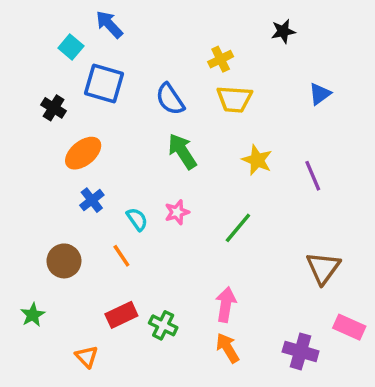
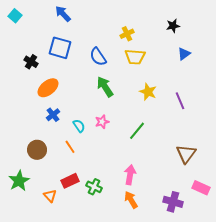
black star: (283, 31) -> (173, 26), moved
cyan square: (71, 47) -> (15, 16), moved
green star: (33, 315) -> (19, 181), size x1.5
orange triangle: (87, 357) -> (50, 196), moved

